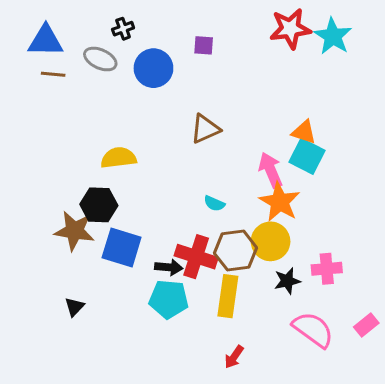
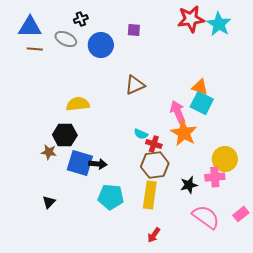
brown star: (74, 231) -> (49, 152), size x0.6
yellow circle: (271, 241) -> (225, 159), moved
red cross: (196, 257) -> (154, 144), moved, size x0.6
black arrow: (169, 267) -> (98, 164), moved

